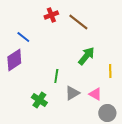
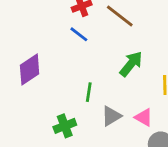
blue line: (23, 37) -> (79, 34), moved
green cross: (39, 100) -> (65, 126), turned 35

